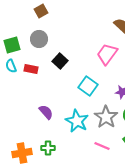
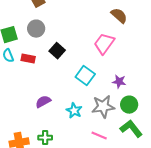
purple semicircle: (46, 112) -> (43, 102), turned -77
gray star: (106, 117) -> (103, 107), turned 30
cyan star: (77, 121) -> (74, 111), size x0.7

